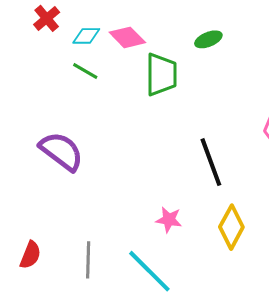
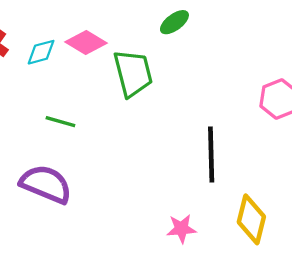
green line: (85, 71) -> (60, 122), moved
black line: (211, 162) -> (211, 154), turned 33

